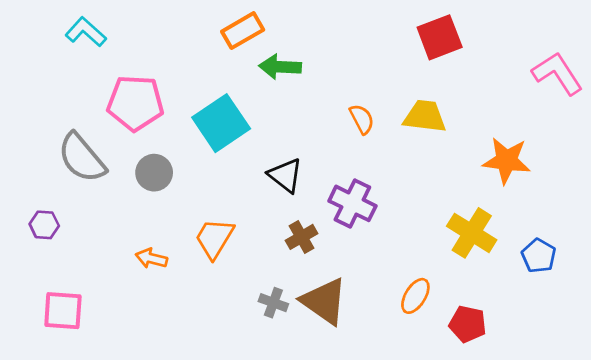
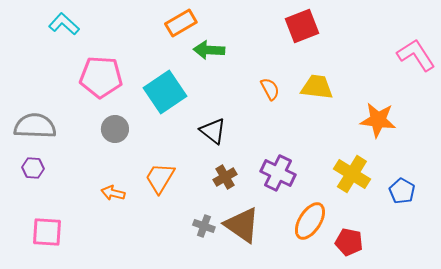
red square: (440, 37) -> (302, 26), moved
gray semicircle: (82, 158) -> (35, 126), moved, turned 132
purple cross: (352, 203) -> (278, 173), moved
orange ellipse: (415, 296) -> (310, 221), size x1.4

